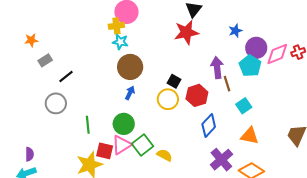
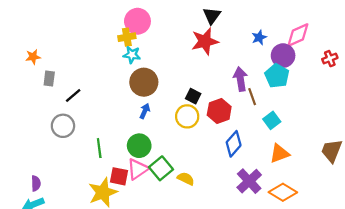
pink diamond: (277, 54) -> (298, 35), moved
gray rectangle: (45, 60) -> (49, 78), turned -48
orange triangle: (250, 136) -> (279, 153), turned -30

